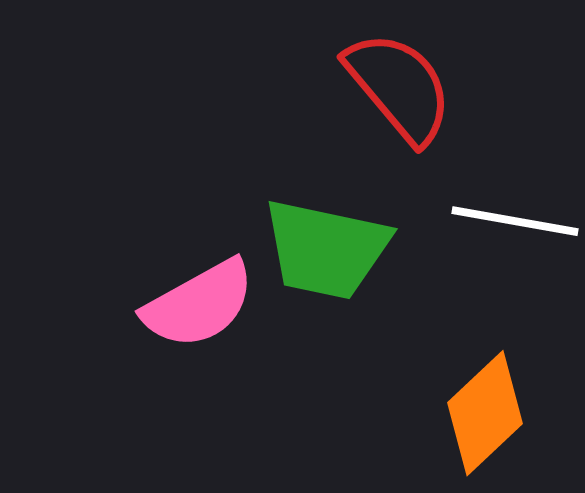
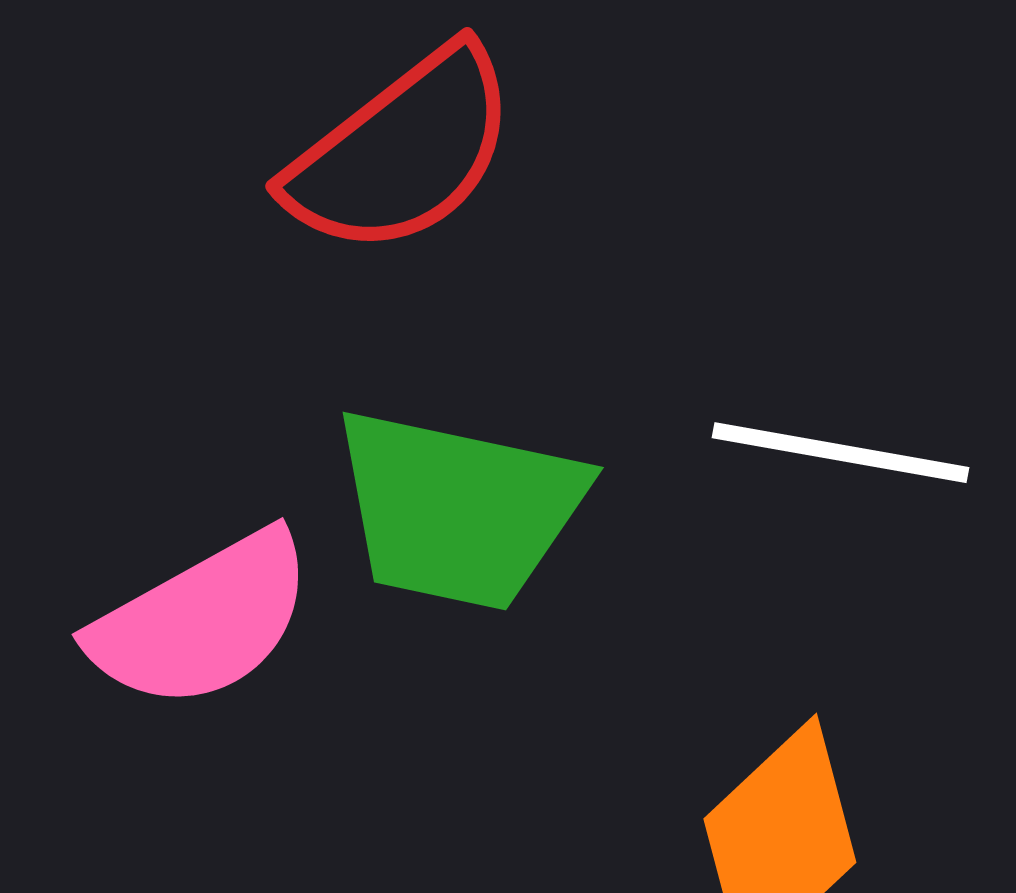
red semicircle: (399, 87) -> (402, 152), moved, turned 92

